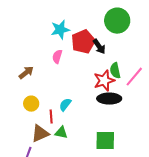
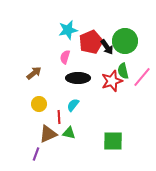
green circle: (117, 21) -> (125, 41), moved
black ellipse: (109, 99) -> (78, 78), moved

